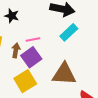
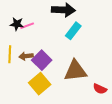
pink line: (33, 39) -> (27, 26), moved
brown arrow: (16, 50) -> (26, 56), turned -96

